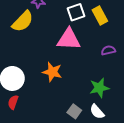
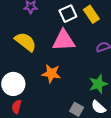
yellow semicircle: (23, 21) -> (26, 42), moved, turned -90

